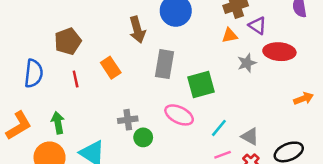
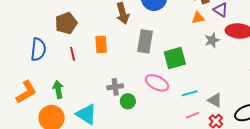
orange rectangle: (111, 68) -> (101, 44), turned 30
cyan line: (219, 128) -> (190, 93), turned 35

